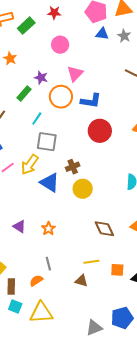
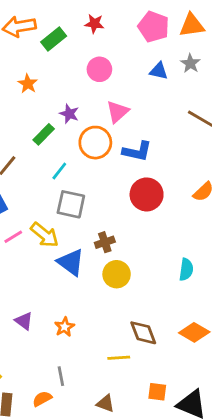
blue triangle: (102, 34) -> (159, 71), moved
yellow arrow: (30, 165) -> (45, 235), turned -90
yellow line: (91, 262) -> (119, 358), moved

